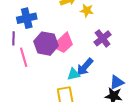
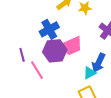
blue cross: (27, 18) -> (49, 29), moved
pink trapezoid: (63, 43) -> (71, 46), turned 35

